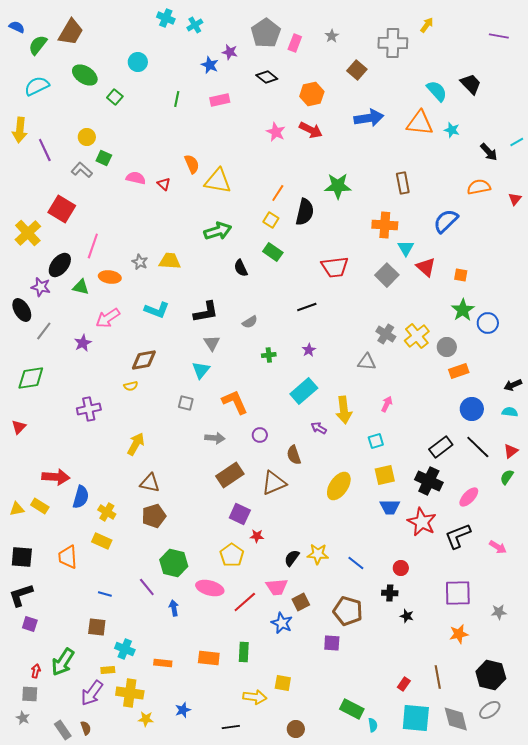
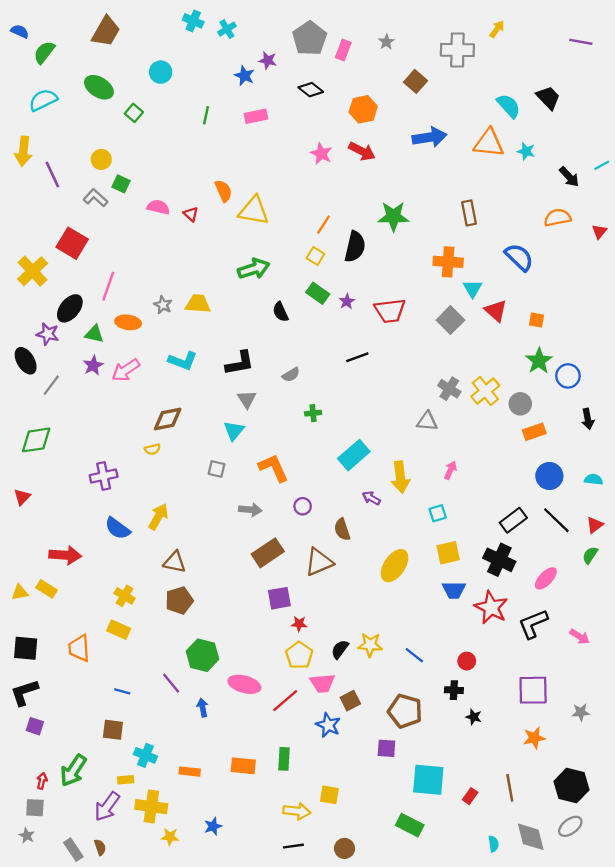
brown trapezoid: (71, 32) -> (106, 31), moved
blue semicircle: (446, 221) -> (519, 257), turned 88
purple star: (83, 343) -> (93, 365), moved
purple star: (309, 350) -> (347, 301), moved
black arrow: (513, 385) -> (588, 419), moved, turned -78
blue semicircle: (81, 497) -> (118, 528), moved, turned 110
purple square: (240, 514) -> (279, 598), turned -35
yellow pentagon: (232, 555) -> (299, 655), moved
cyan square: (416, 718) -> (428, 780), moved
cyan semicircle: (373, 725) -> (493, 844), moved
black line: (231, 727) -> (293, 846), moved

